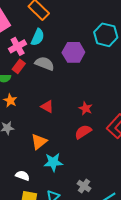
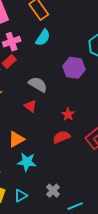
cyan semicircle: (38, 37) -> (43, 38), moved
purple hexagon: (73, 52) -> (74, 68), moved
gray semicircle: (45, 64) -> (38, 84), moved

